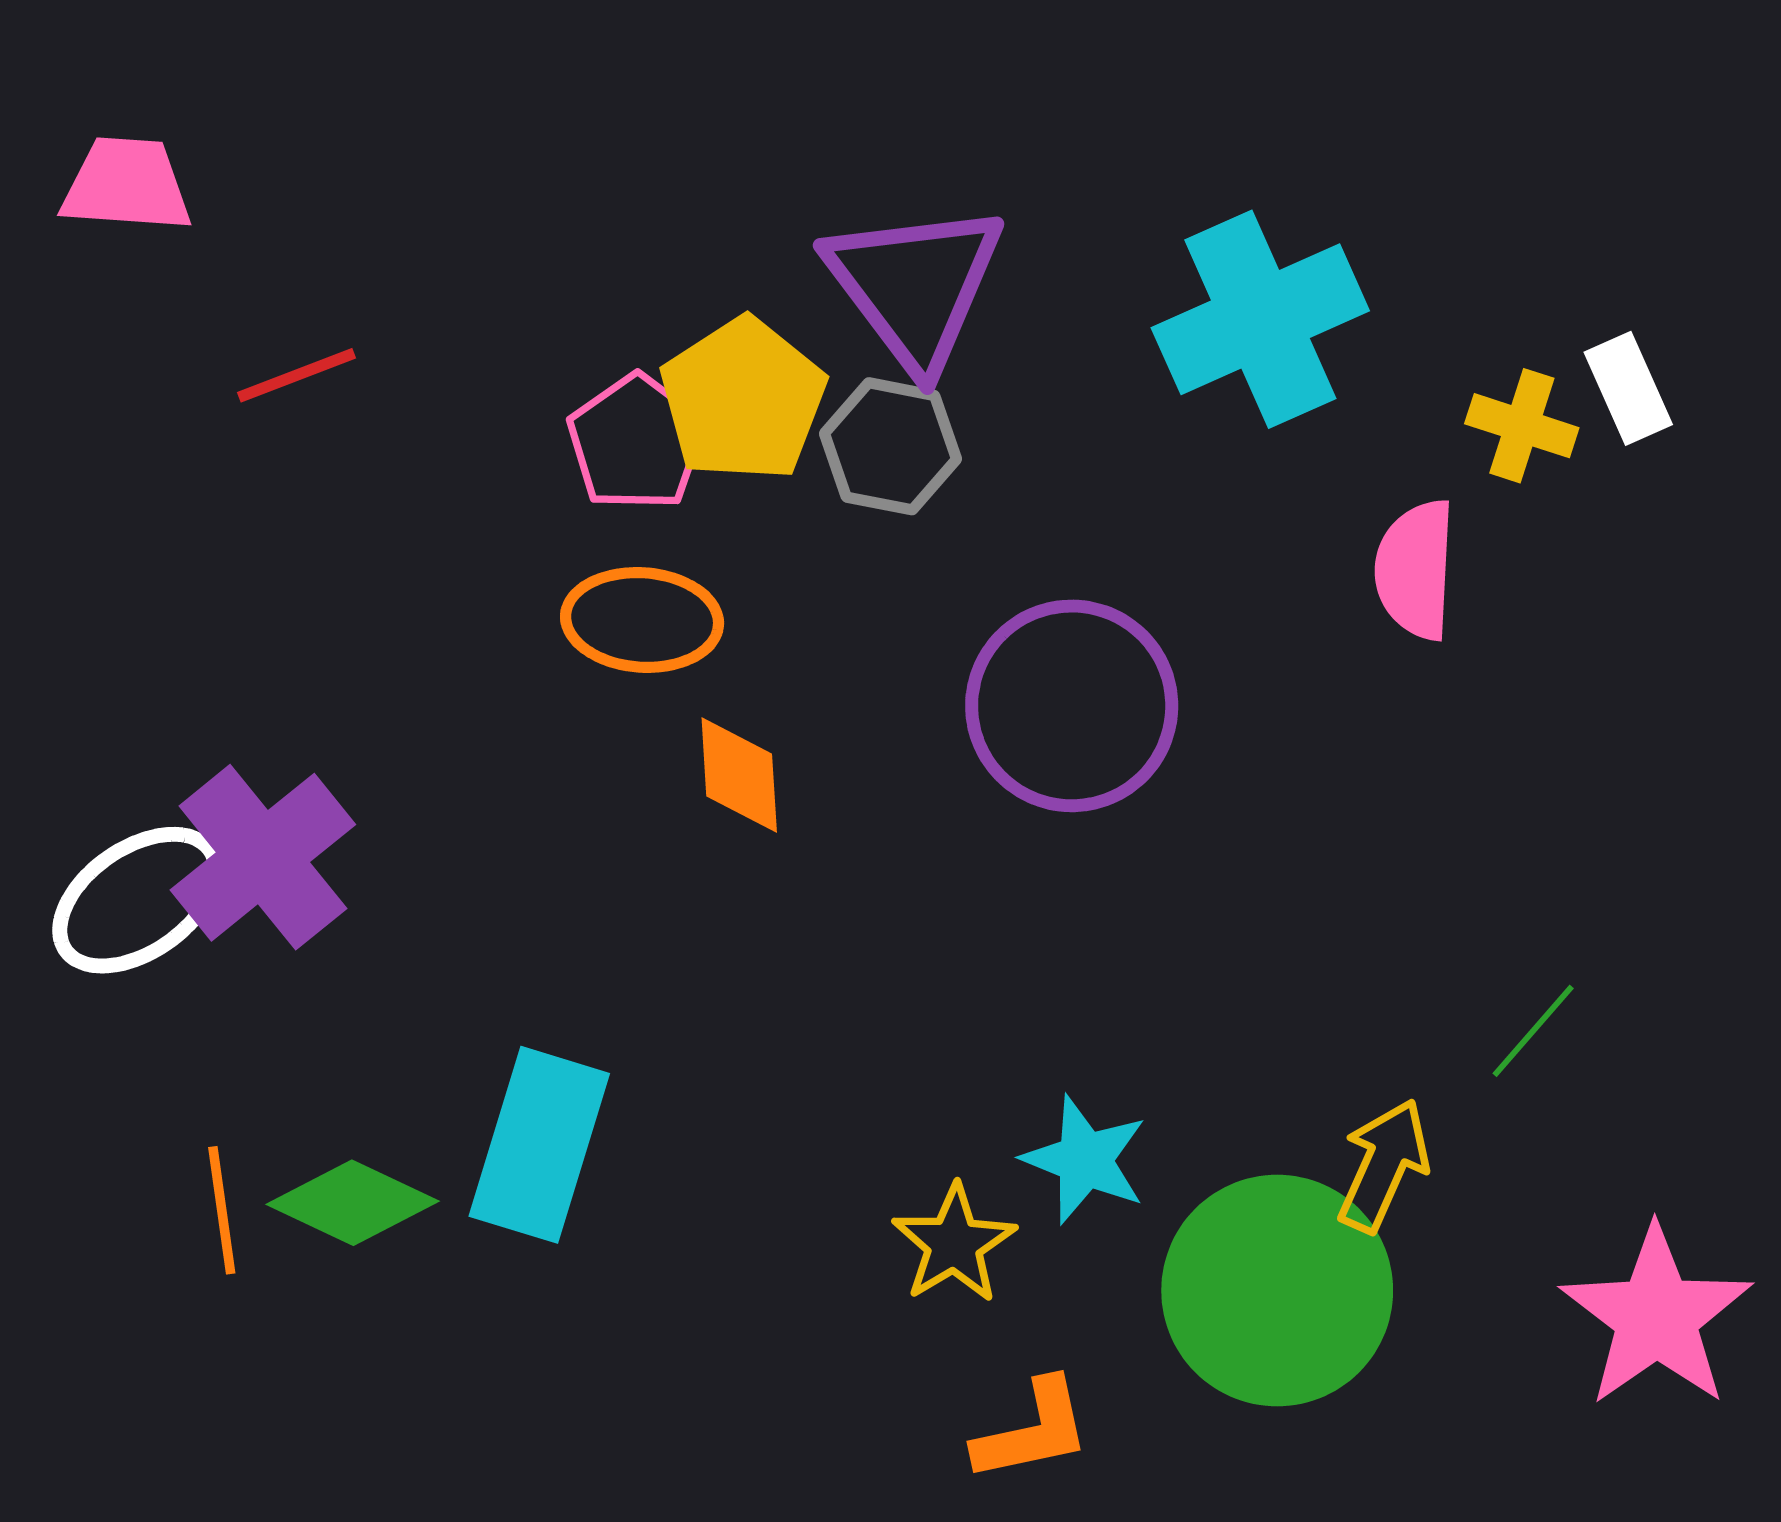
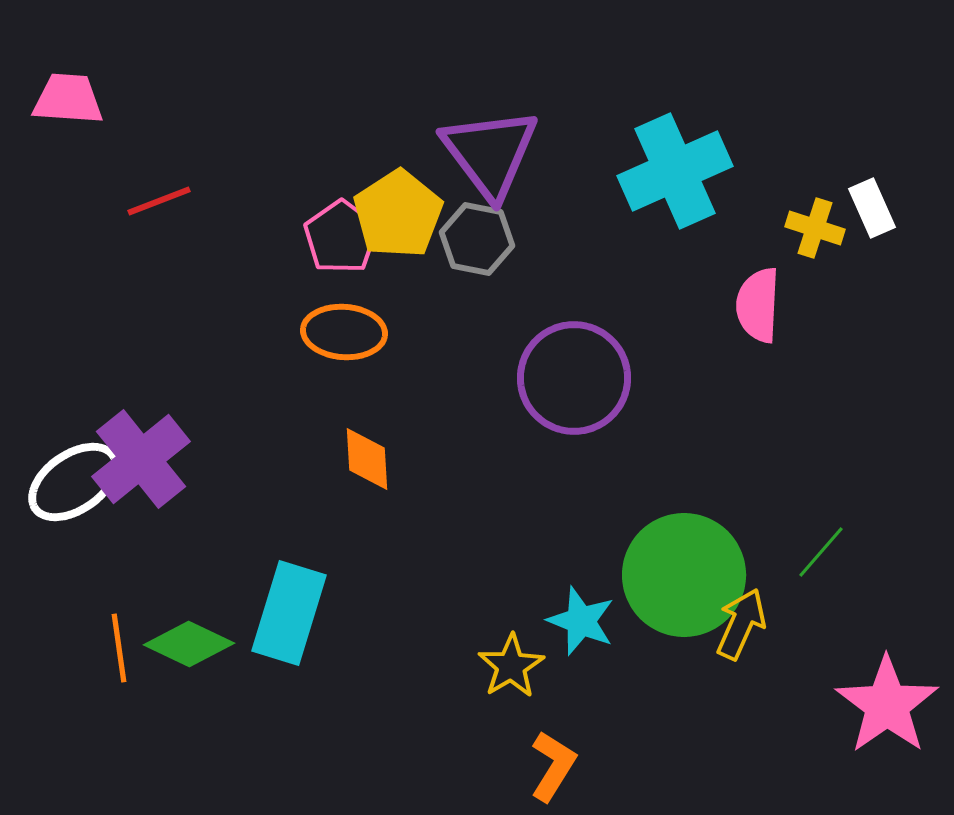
orange diamond: (739, 775) -> (367, 459), moved
green circle: (1277, 1291) -> (684, 575), moved
orange L-shape: (1032, 1431) -> (553, 766), turned -46

